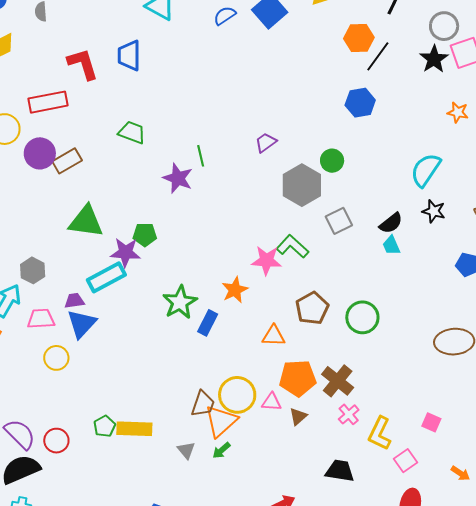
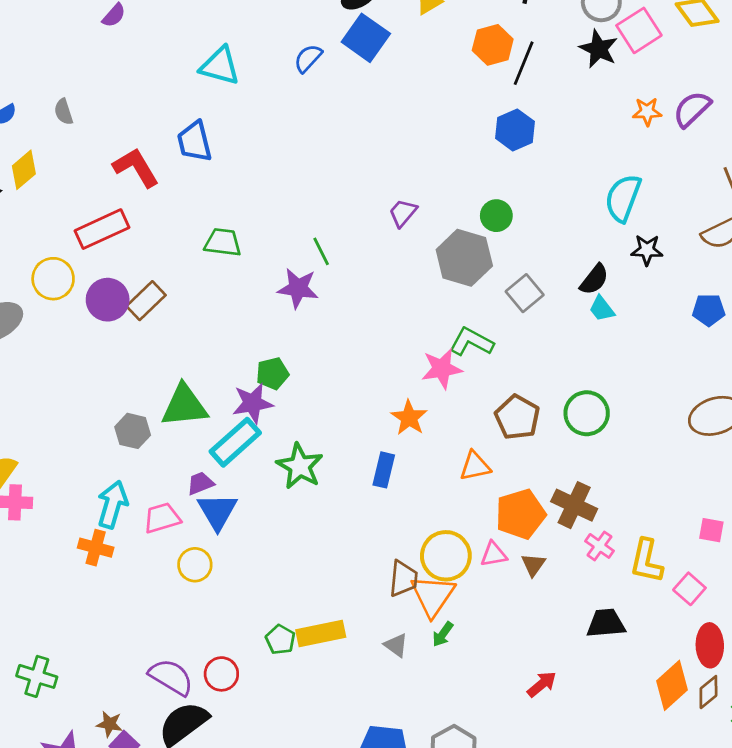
green triangle: (86, 221) -> (184, 406), moved
gray hexagon: (33, 270) -> (133, 431), moved
green star: (180, 302) -> (300, 466), moved

